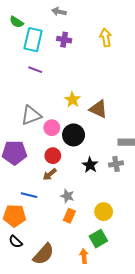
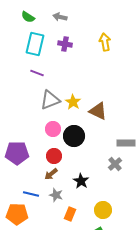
green semicircle: (17, 22) -> (28, 17), moved
gray triangle: (31, 115) -> (50, 100), moved
gray cross: (116, 164) -> (115, 164), turned -32
black star: (90, 165) -> (81, 181), moved
gray star: (67, 196) -> (56, 195), moved

